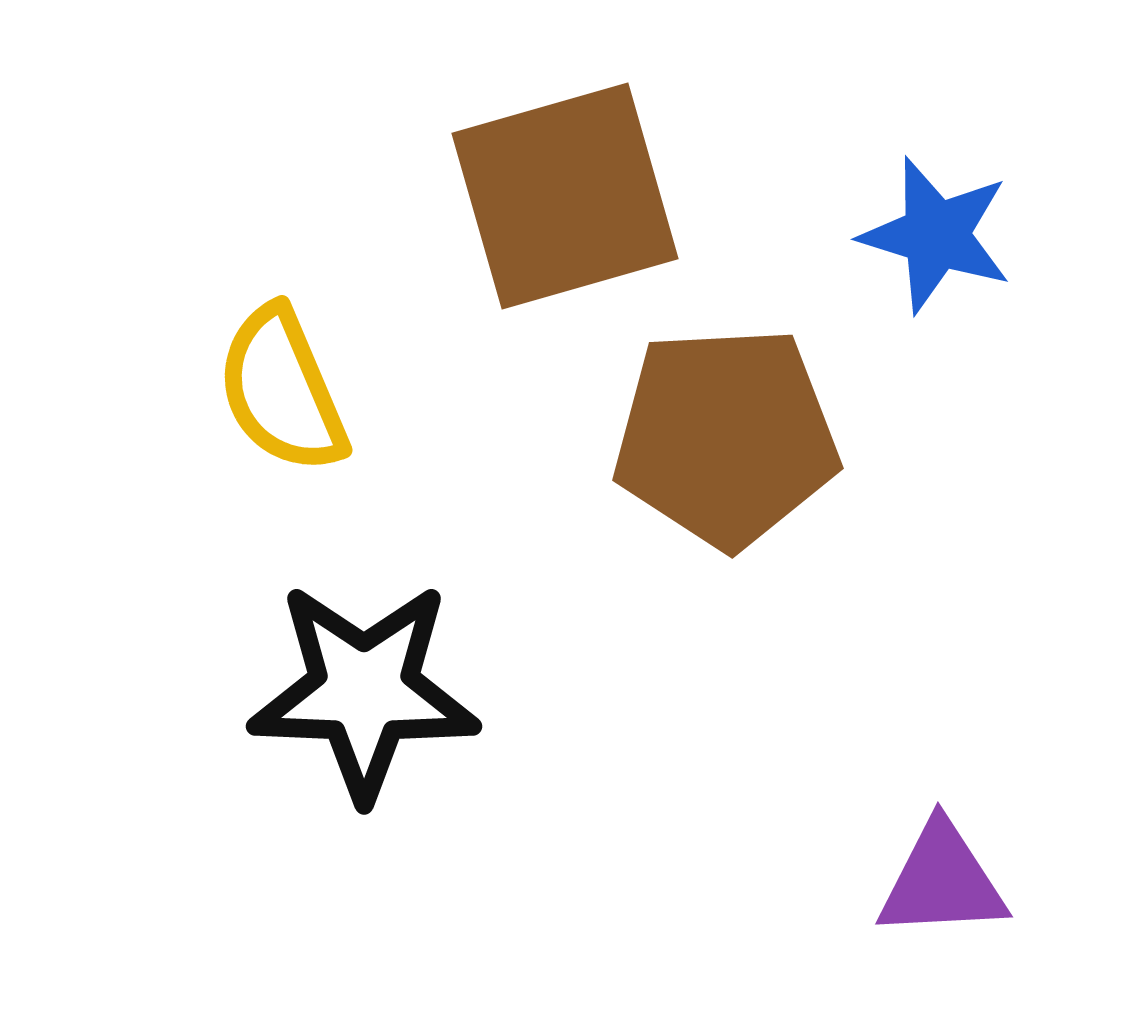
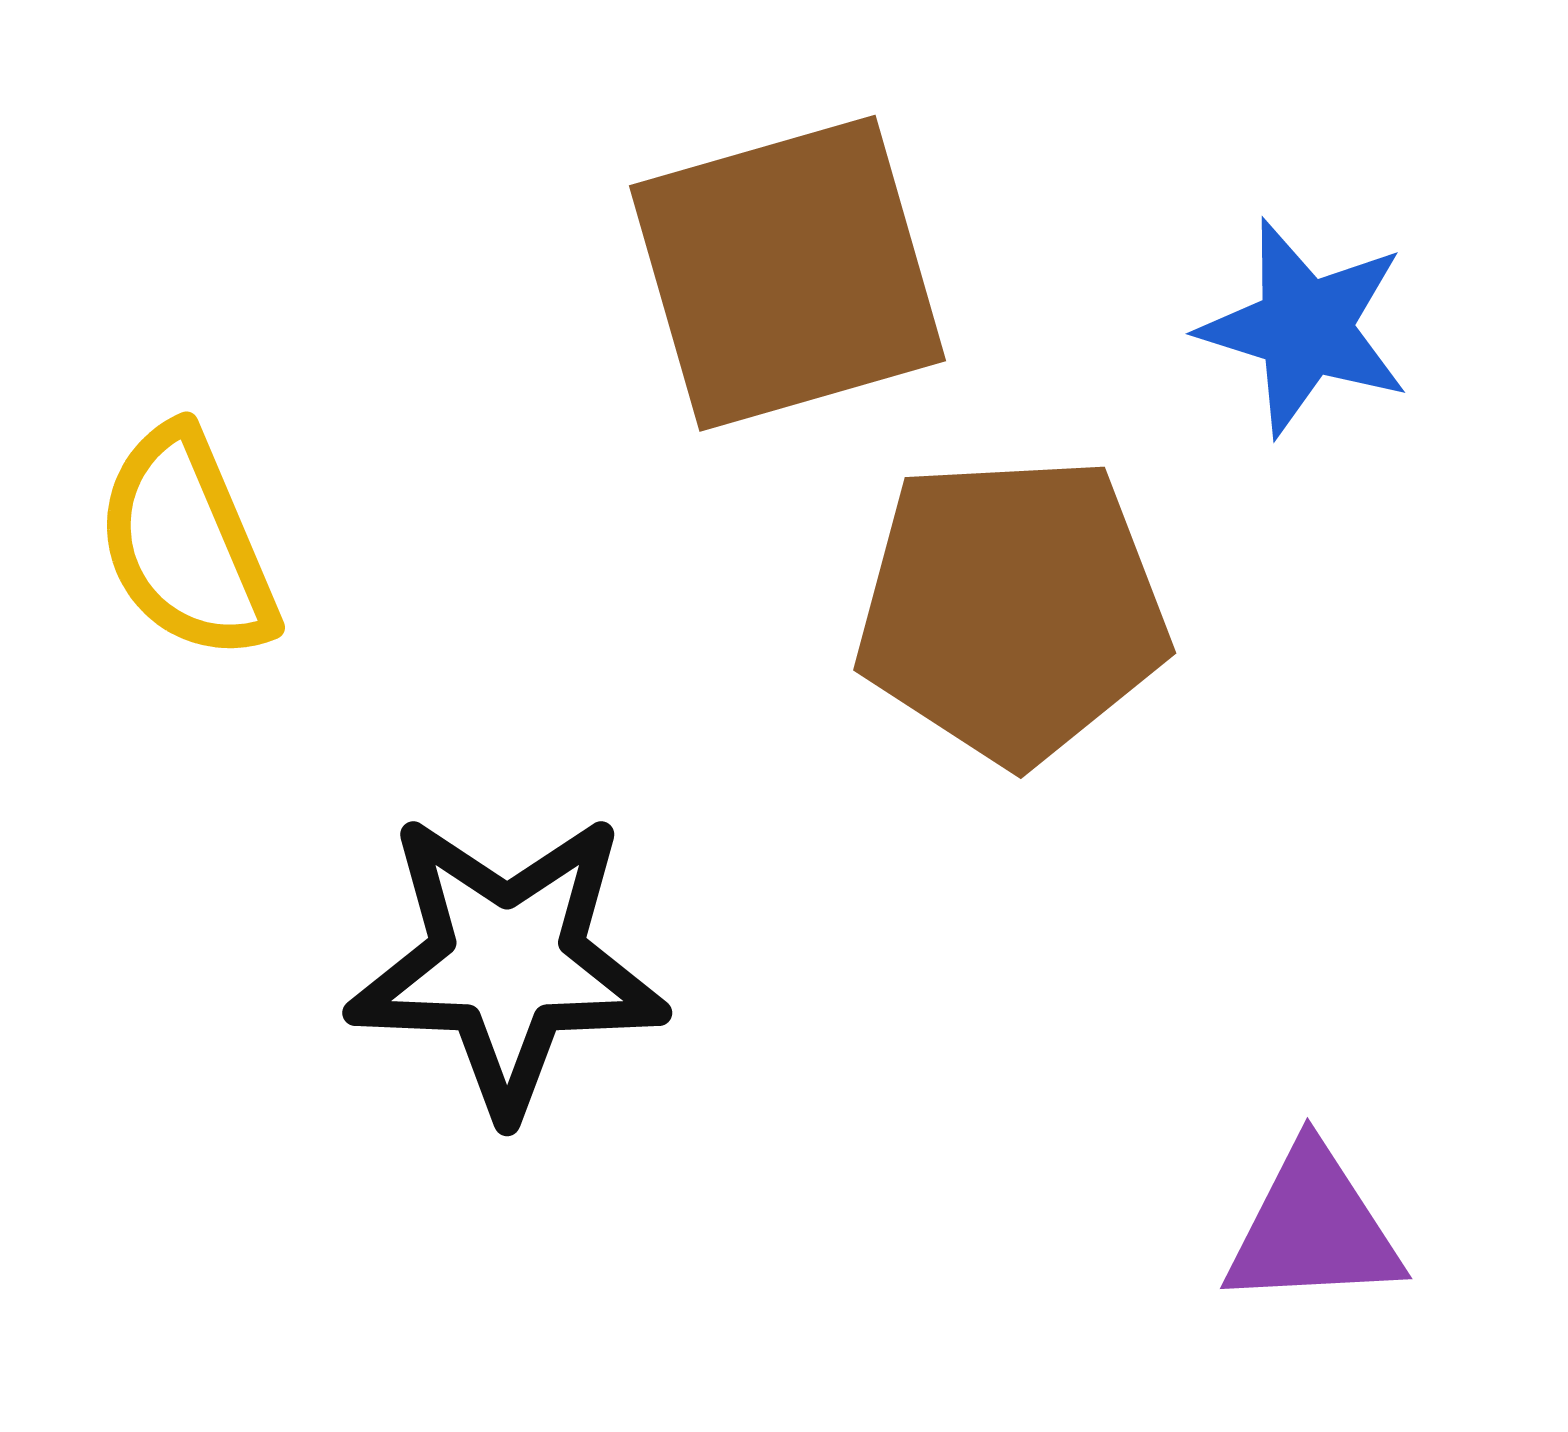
yellow semicircle: (282, 390) -> (187, 544), moved

